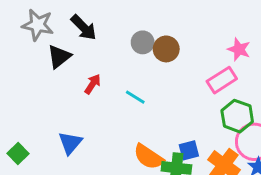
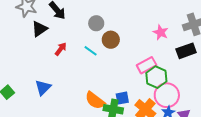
brown circle: (166, 49) -> (111, 40), moved
pink rectangle: (222, 80) -> (147, 65), moved
cyan line: (135, 97) -> (91, 51), moved

